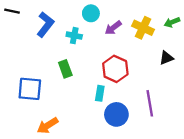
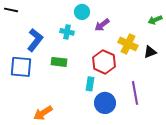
blue L-shape: (45, 24) -> (35, 40), moved
yellow cross: (143, 28) -> (128, 44), moved
green rectangle: (65, 69) -> (59, 62), turned -63
blue square: (30, 89) -> (21, 67), moved

